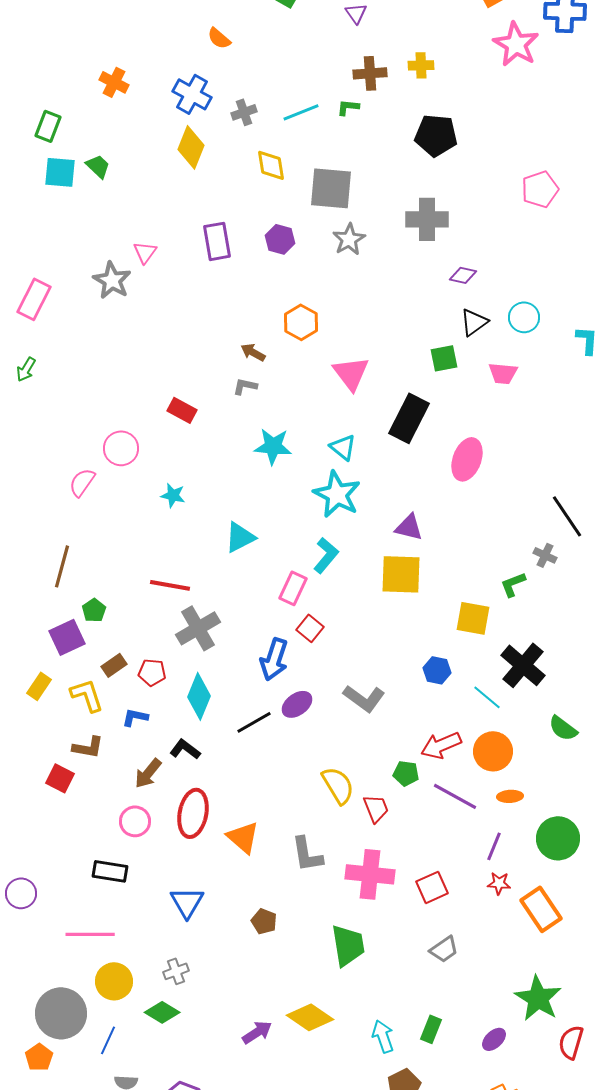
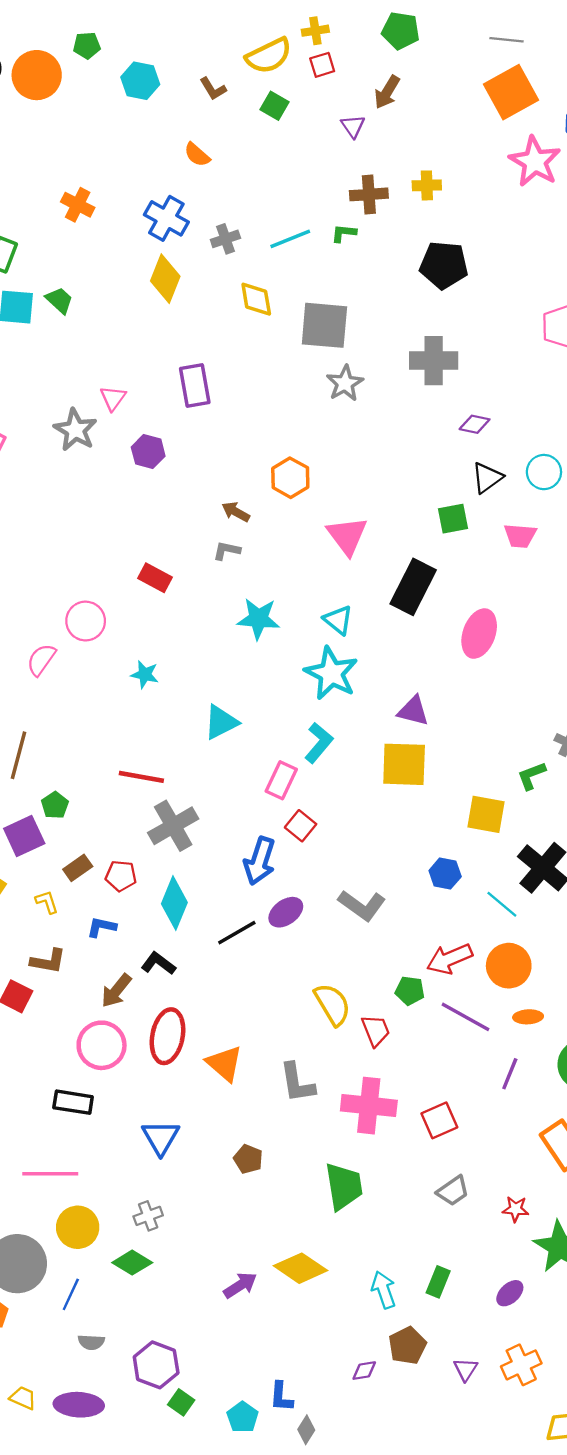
purple hexagon: (280, 239) -> (148, 452), moved
yellow L-shape: (87, 695) -> (47, 902), size x0.6
pink circle: (135, 821) -> (102, 1045), size x1.4
red star: (499, 883) -> (516, 1209), moved

